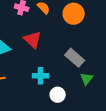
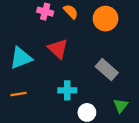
green triangle: (87, 79) -> (121, 106), moved

